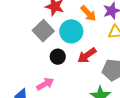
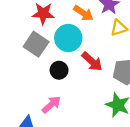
red arrow: (87, 55) -> (92, 62), turned -90

